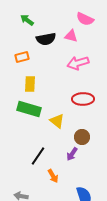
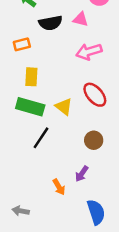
red ellipse: (83, 99) -> (95, 95), turned 50
yellow triangle: (57, 121) -> (64, 107), moved
purple arrow: (72, 154) -> (82, 174), moved
black line: (38, 156) -> (41, 138), moved

